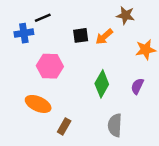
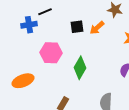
green diamond: (102, 84) -> (80, 68), moved
orange ellipse: (38, 104) -> (23, 81), moved, turned -45

